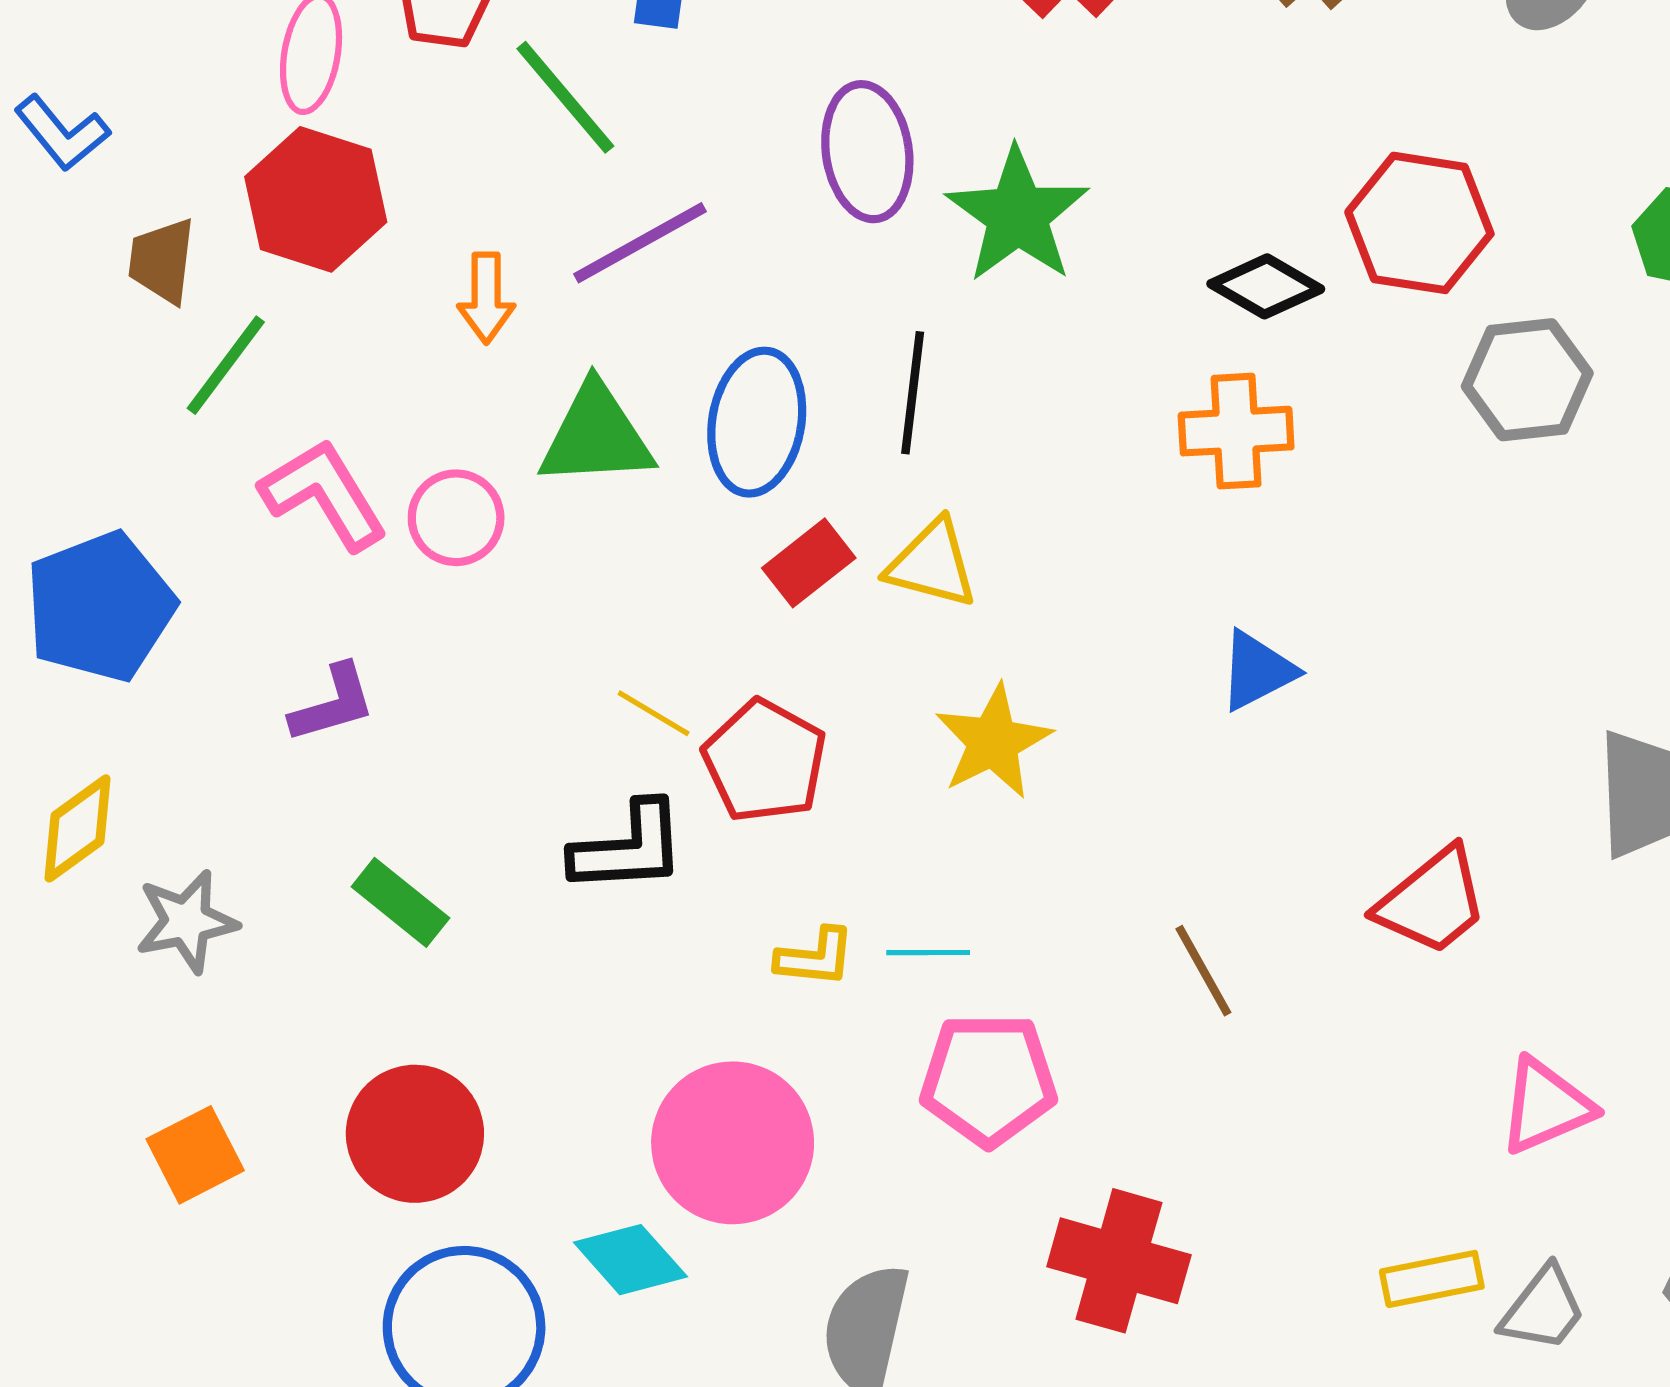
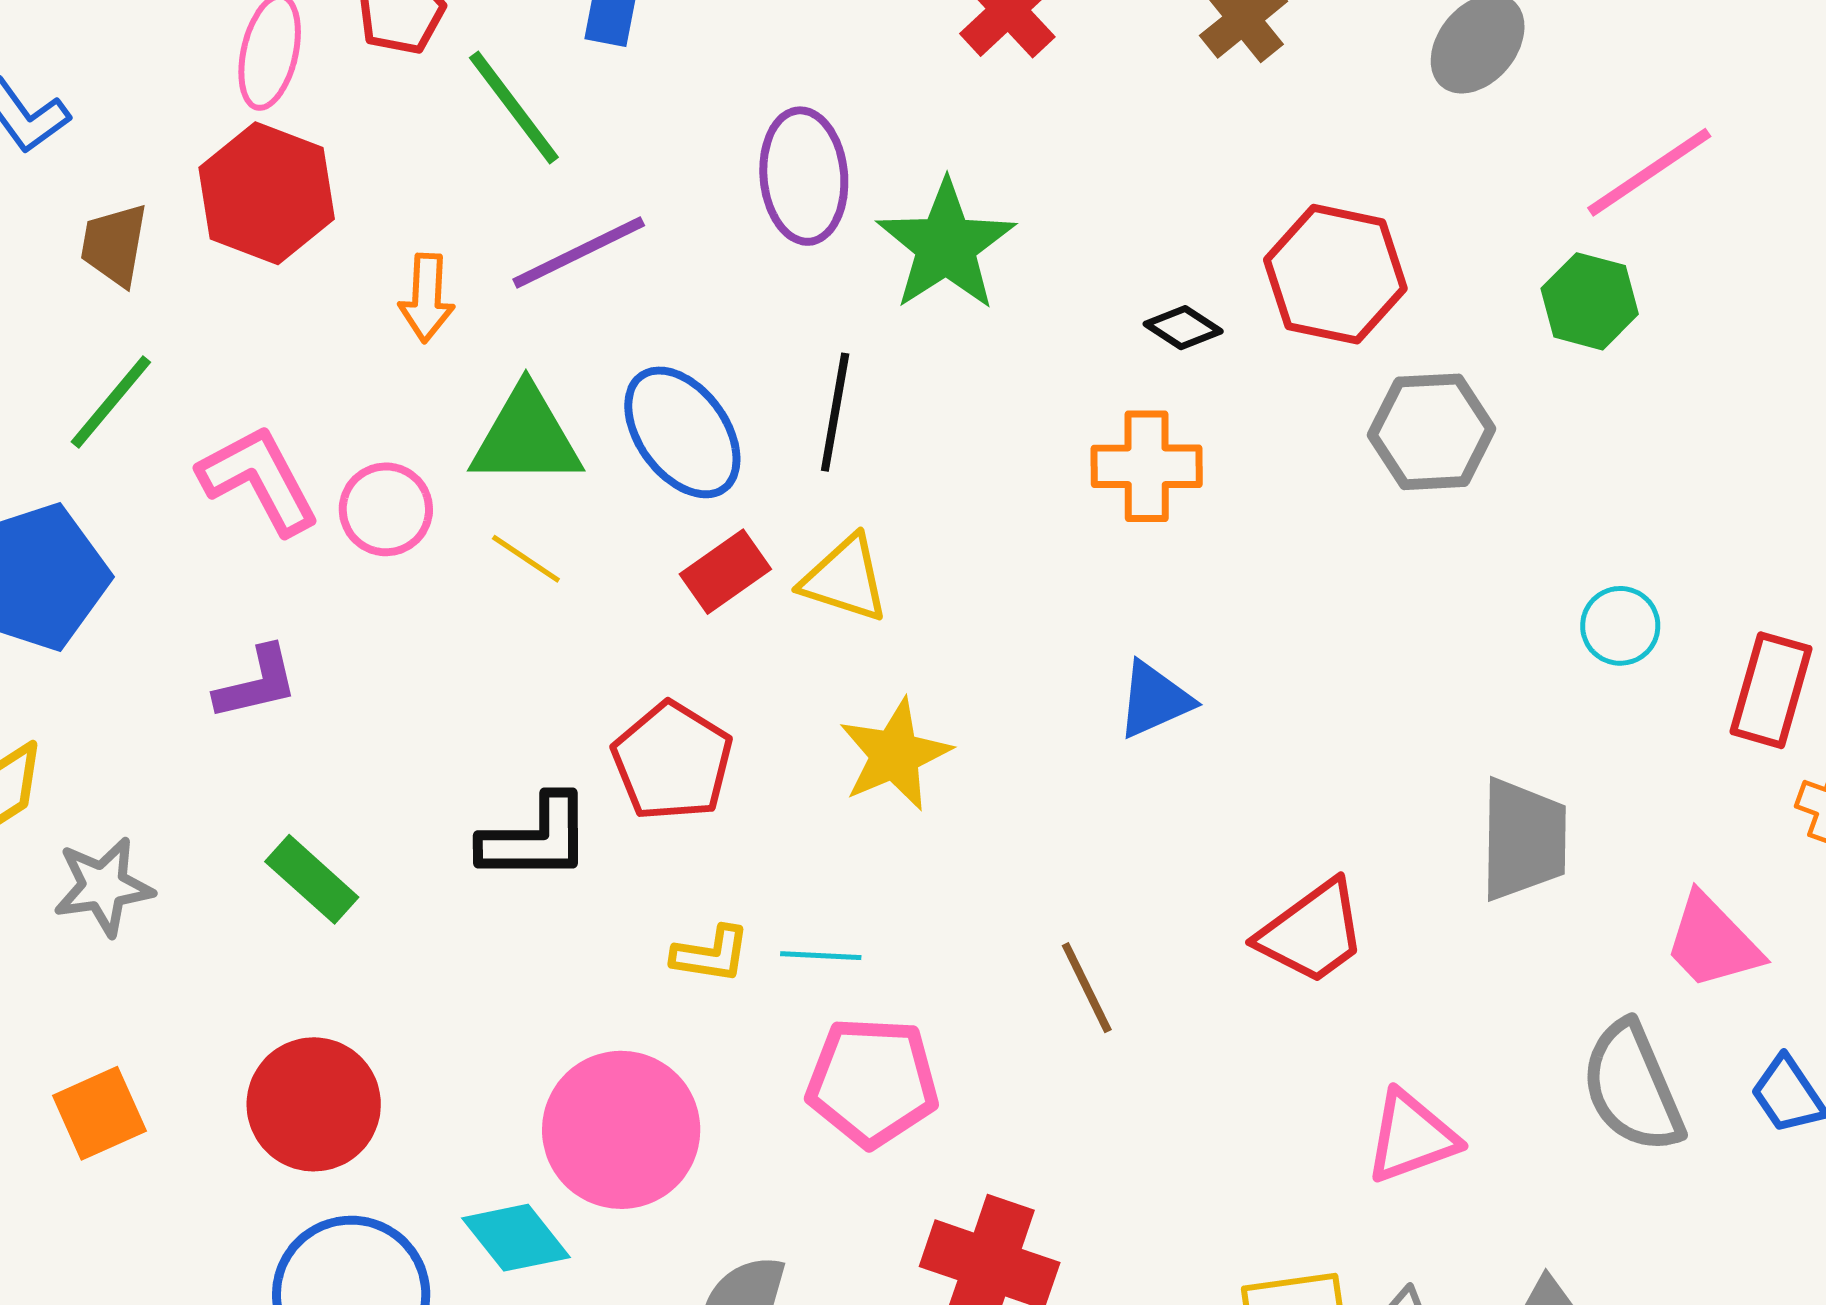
black diamond: (1266, 286) -> (1183, 328), size x0.7
green line: (226, 365) -> (111, 402), moved
blue ellipse: (757, 422) -> (682, 432), turned -49
yellow line: (654, 713) -> (526, 559), moved

